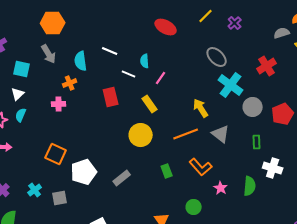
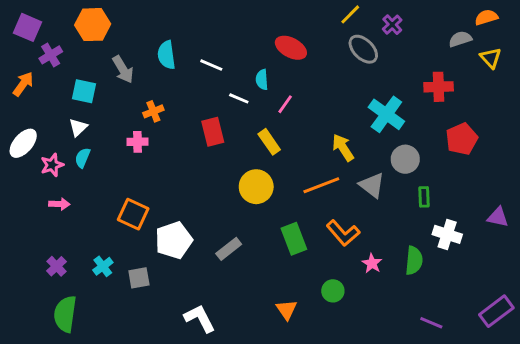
orange hexagon: (53, 23) -> (93, 25), moved
red ellipse: (166, 27) -> (291, 48), moved
gray ellipse: (217, 57) -> (363, 49), moved
cyan semicircle: (81, 61) -> (166, 55), moved
red cross: (267, 66) -> (439, 87), turned 30
gray circle: (253, 107) -> (405, 159), moved
red pentagon: (283, 114) -> (462, 139), moved
green rectangle: (167, 171) -> (294, 239), size x1.5

